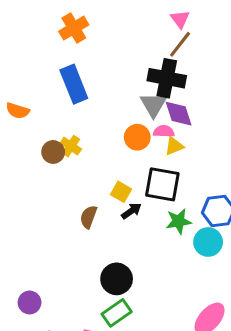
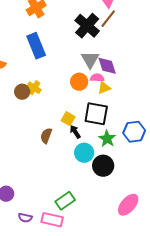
black cross: (167, 78) -> (87, 26), moved, turned 30
black arrow: (131, 211) -> (75, 132), turned -88
green star: (179, 221) -> (107, 139), turned -30
cyan circle: (208, 242) -> (84, 153), moved
black circle: (117, 279) -> (103, 166), moved

